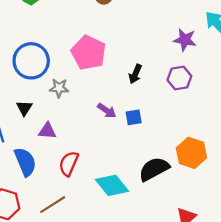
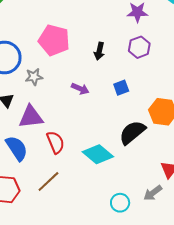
blue square: (134, 117) -> (121, 88), moved
purple triangle: (47, 131) -> (31, 117), size x1.5
red semicircle: (69, 164) -> (56, 142), turned 145

